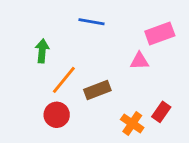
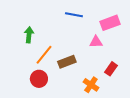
blue line: (92, 22) -> (74, 15), moved
red rectangle: (161, 112) -> (111, 69), moved

